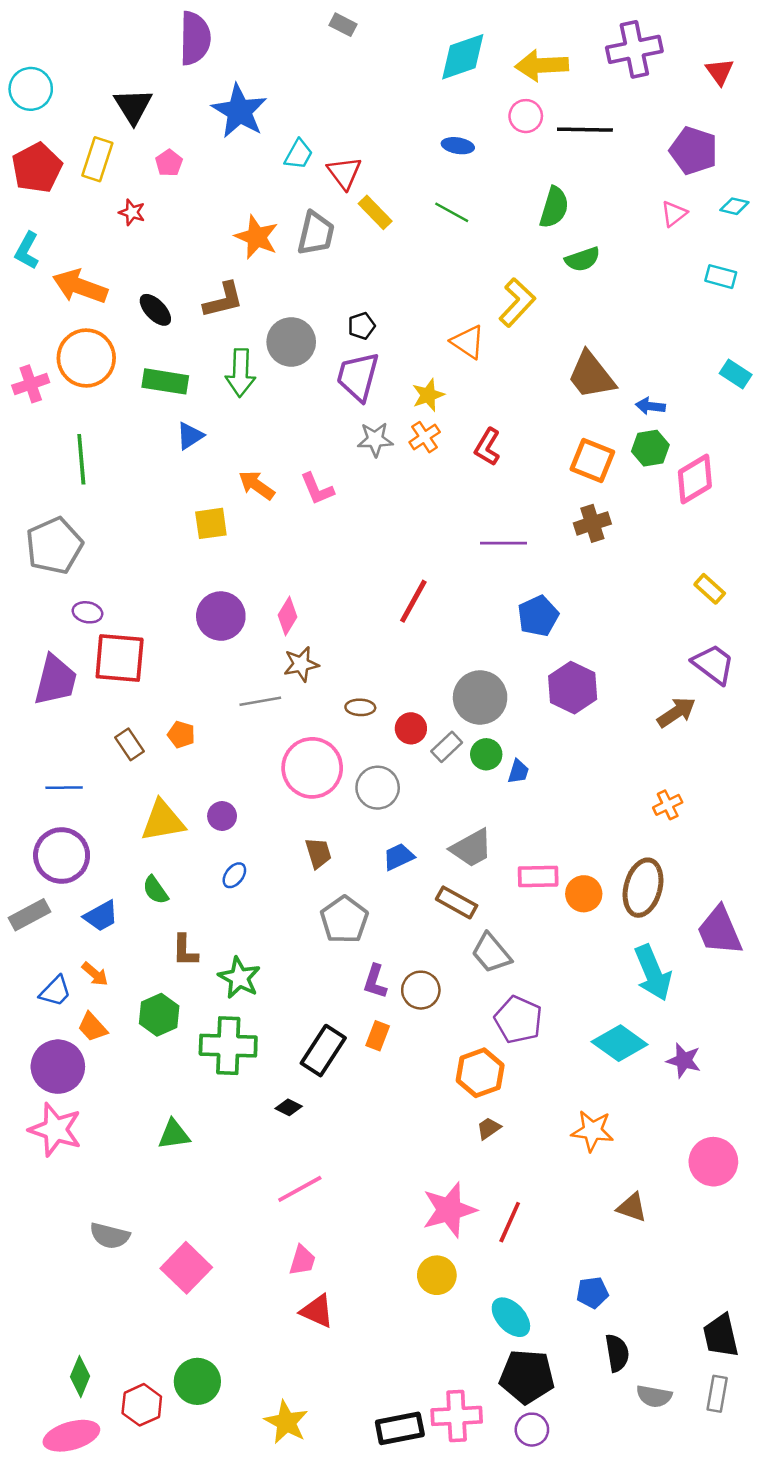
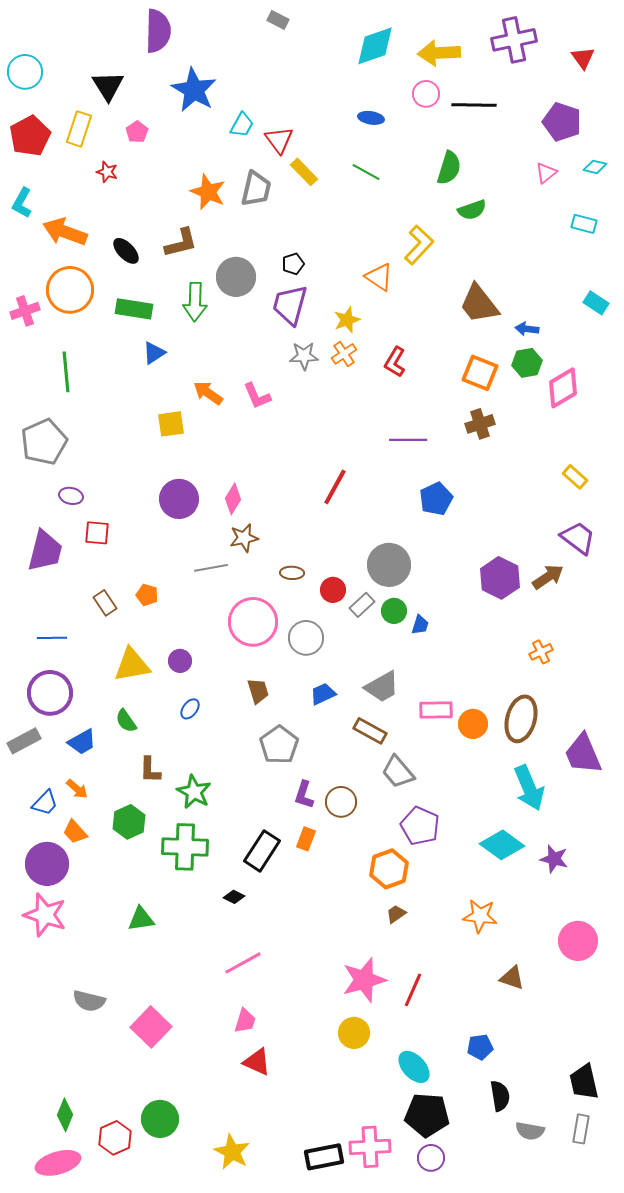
red square: (120, 658) -> (97, 533), size x0.6
purple hexagon: (573, 688) -> (500, 578), moved

